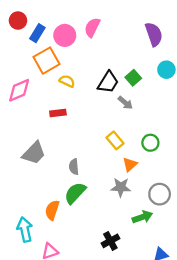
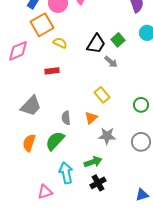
green circle: (150, 143) -> (141, 105), moved
orange triangle: (130, 164) -> (91, 118), moved
green semicircle: (75, 193) -> (55, 141), moved
orange semicircle: (52, 210) -> (29, 143), moved
green arrow: (142, 217) -> (93, 162), moved
cyan arrow: (25, 230) -> (66, 173), moved

